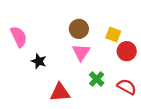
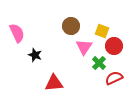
pink triangle: (81, 52) -> (84, 47), moved
green cross: (97, 79) -> (99, 63), moved
red semicircle: (127, 87) -> (114, 78), turned -54

